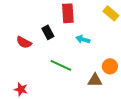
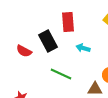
black rectangle: (48, 32) -> (48, 41), size x1.5

